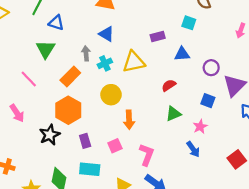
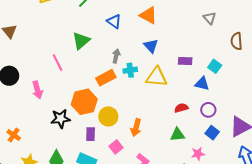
blue triangle: (56, 23) -> (114, 21), moved
cyan square: (189, 23) -> (215, 66), moved
blue triangle: (107, 34) -> (151, 46), moved
purple circle: (211, 68) -> (208, 110), moved
orange rectangle: (70, 76) -> (106, 78), moved
yellow circle: (111, 95) -> (108, 116), moved
pink square: (115, 146) -> (116, 147), turned -32

